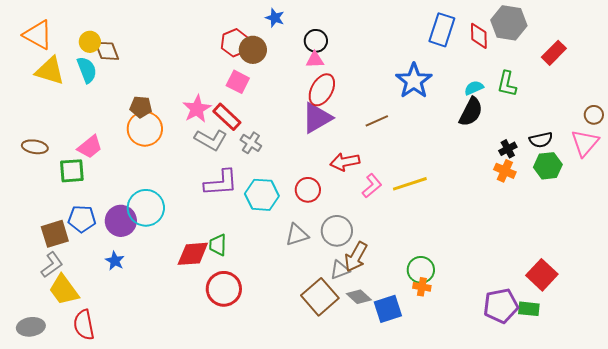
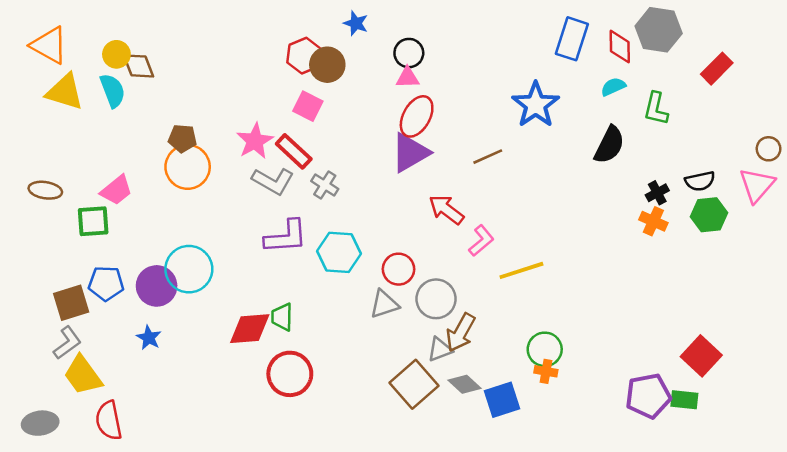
cyan semicircle: (474, 88) -> (613, 87), moved
red arrow: (345, 162) -> (446, 210), turned 48
yellow line: (410, 184) -> (521, 270), moved
red circle: (308, 190) -> (398, 269), moved

